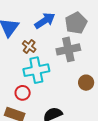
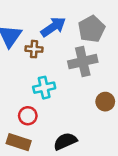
brown cross: (29, 46) -> (34, 49), moved, turned -32
cyan cross: (36, 70) -> (44, 88), size x0.7

